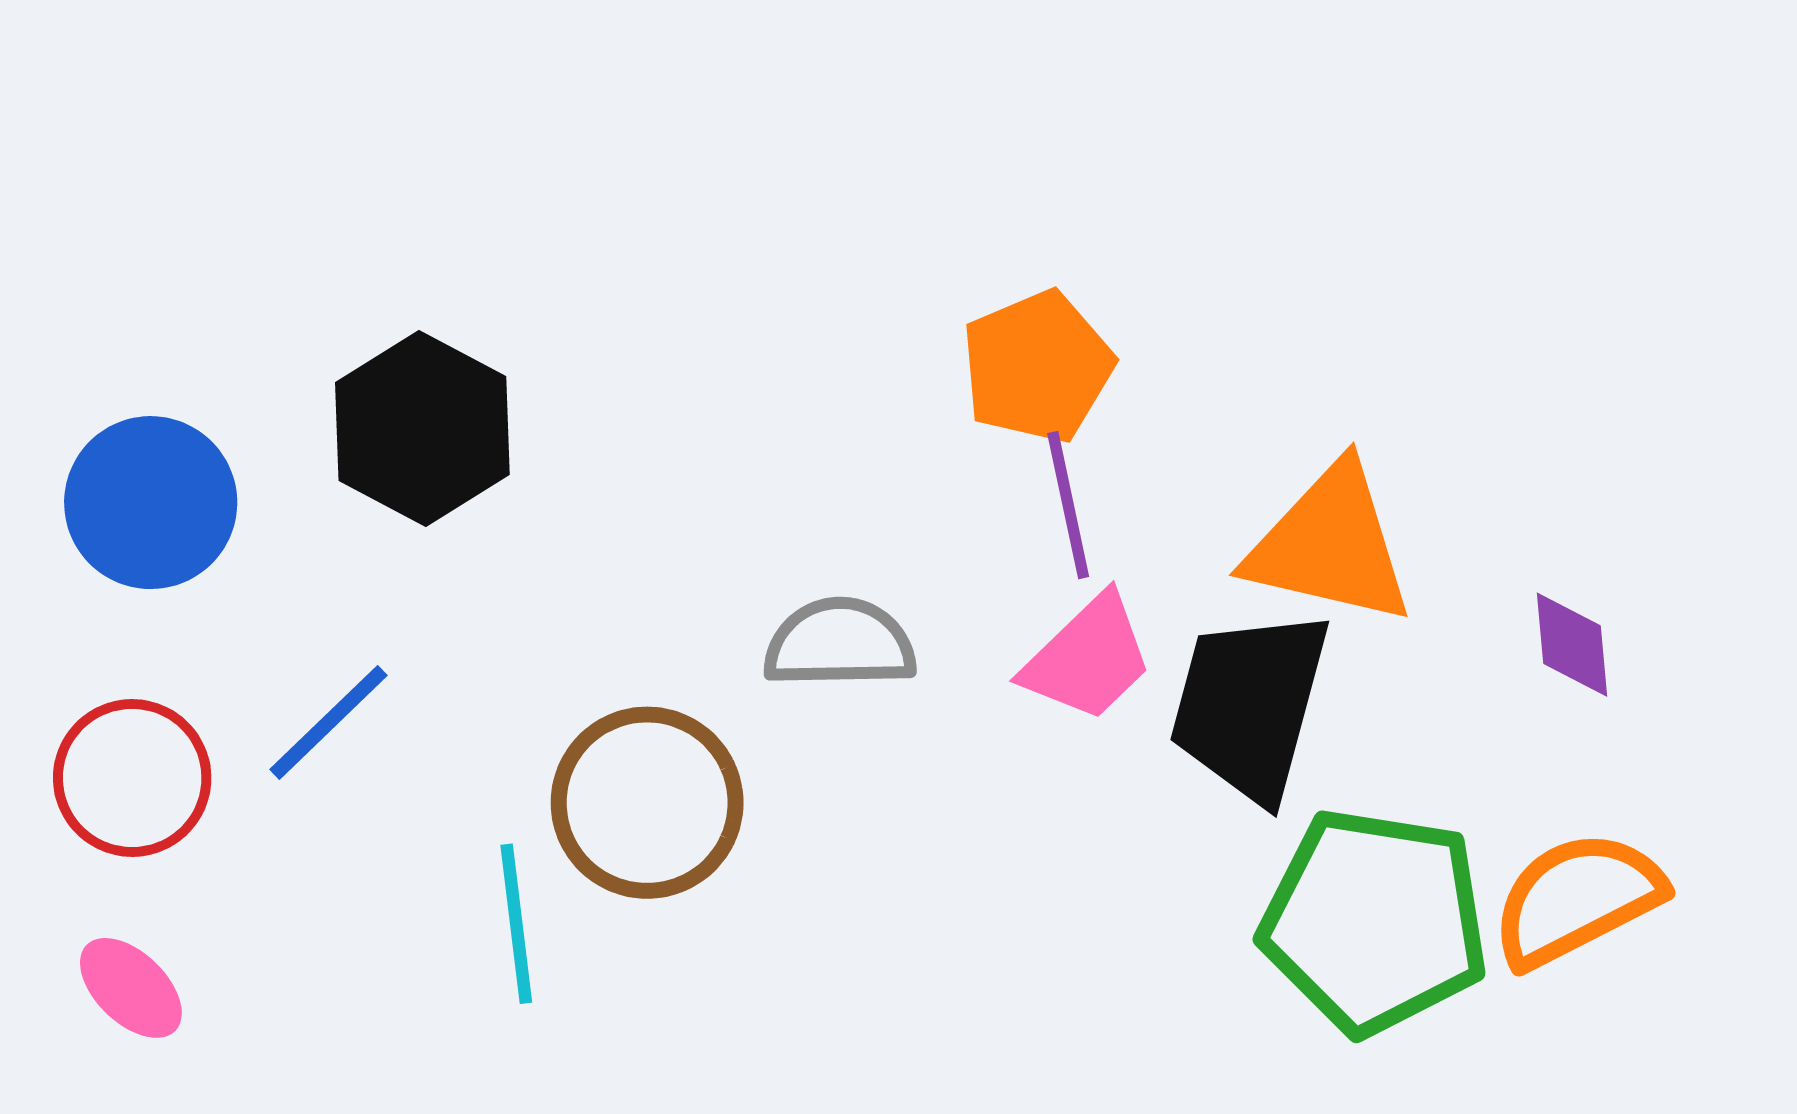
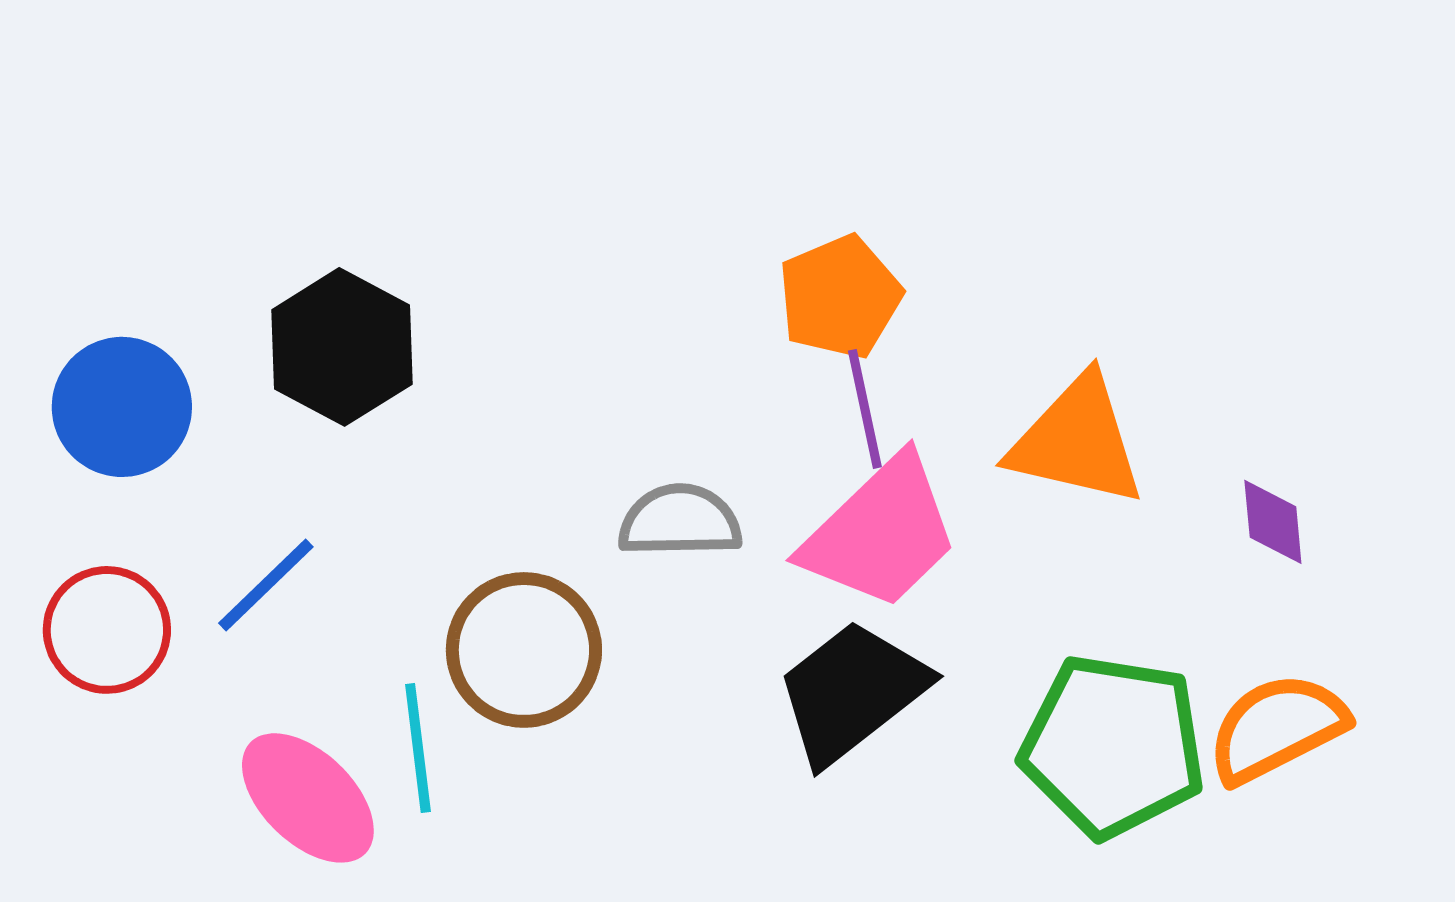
pink trapezoid: (1088, 658) -> (881, 533), size x1.5
black trapezoid: (1250, 705) -> (852, 692), moved, turned 37
pink ellipse: (131, 988) -> (308, 798), moved, size x1.6

